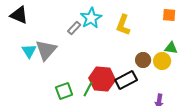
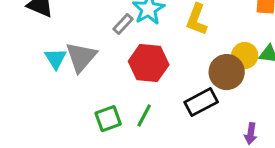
brown circle: (143, 60) -> (227, 72), size x1.5
yellow circle: (162, 61) -> (245, 56), moved
red hexagon: (102, 79) -> (149, 63), moved

